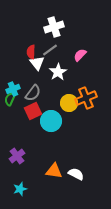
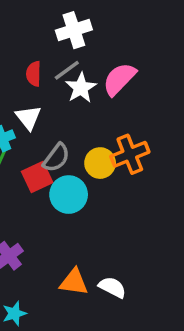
pink semicircle: (80, 55) -> (119, 79), size x1.5
white triangle: (37, 63) -> (28, 118), moved
white star: (58, 72) -> (81, 88), moved
gray semicircle: (33, 93) -> (56, 158), moved

